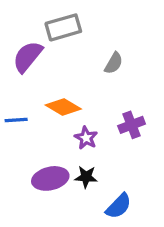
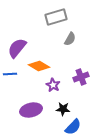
gray rectangle: (63, 27) -> (56, 17), moved
purple semicircle: (28, 57) -> (17, 48), moved
black star: (86, 177) -> (63, 109), moved

